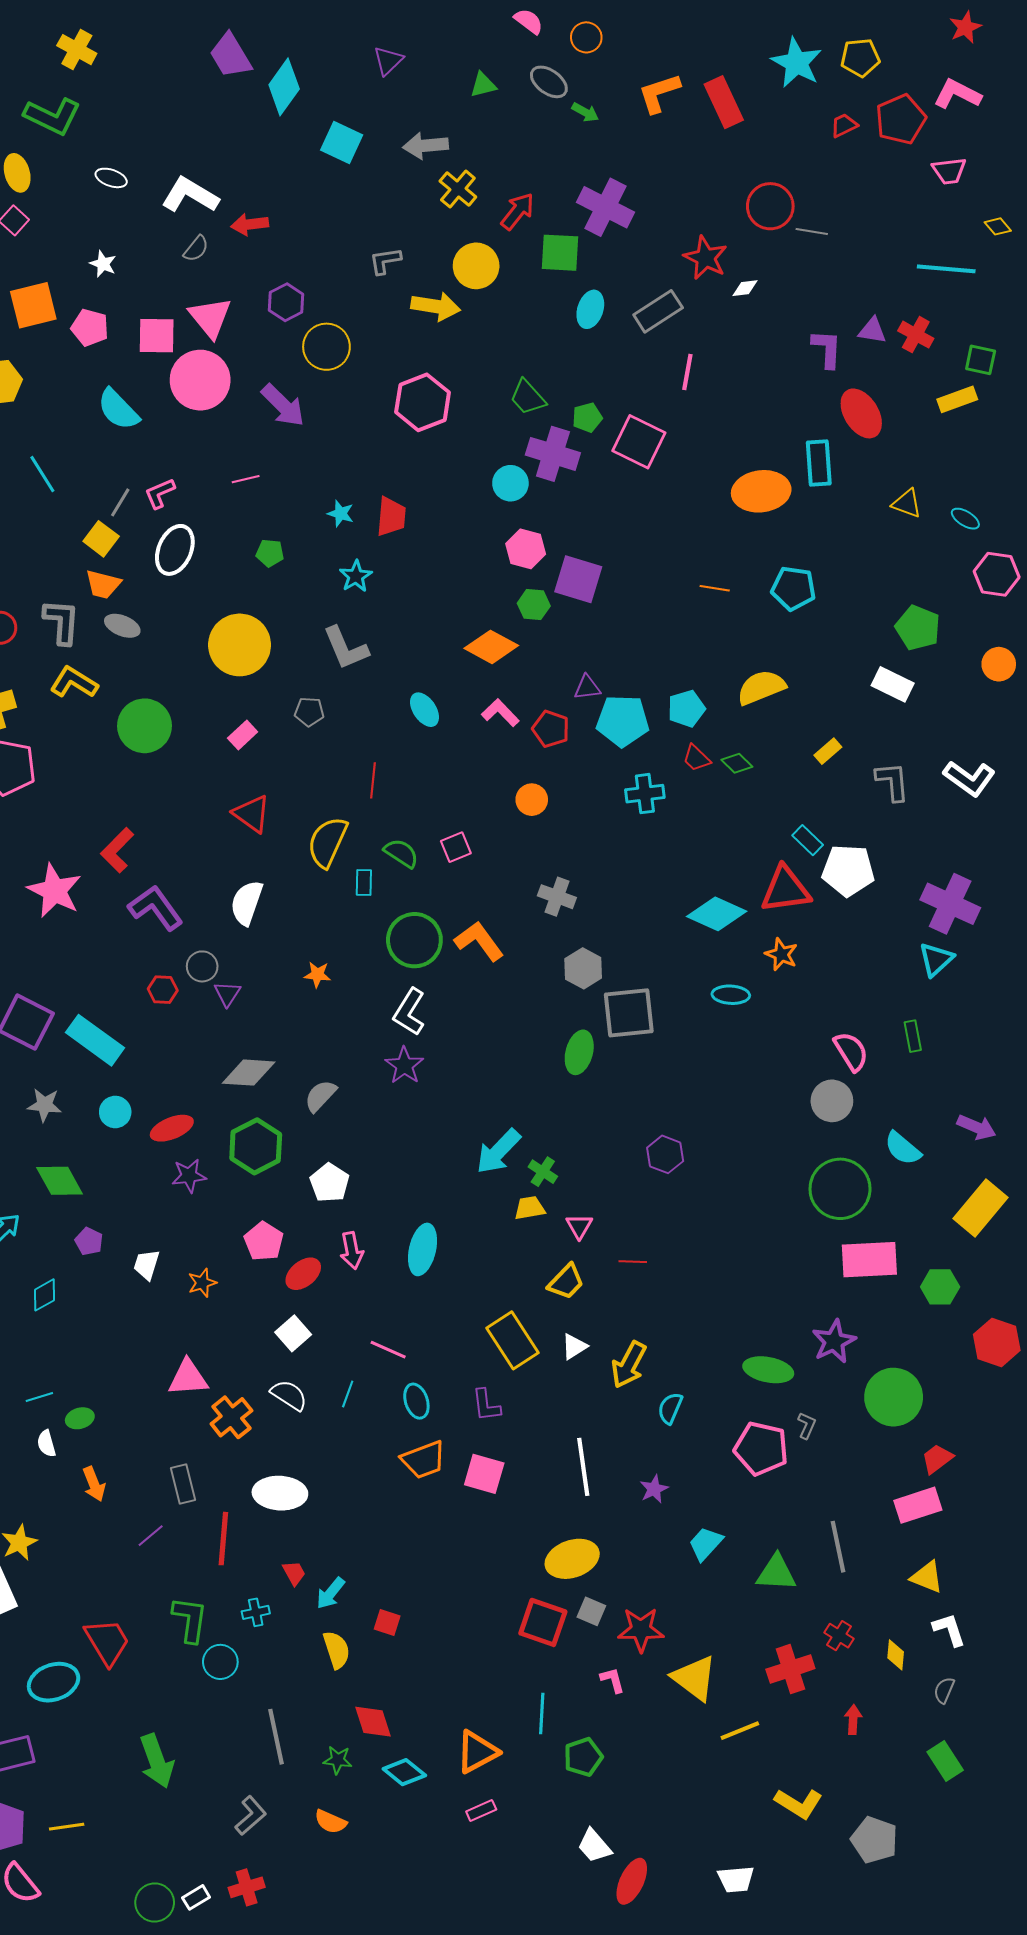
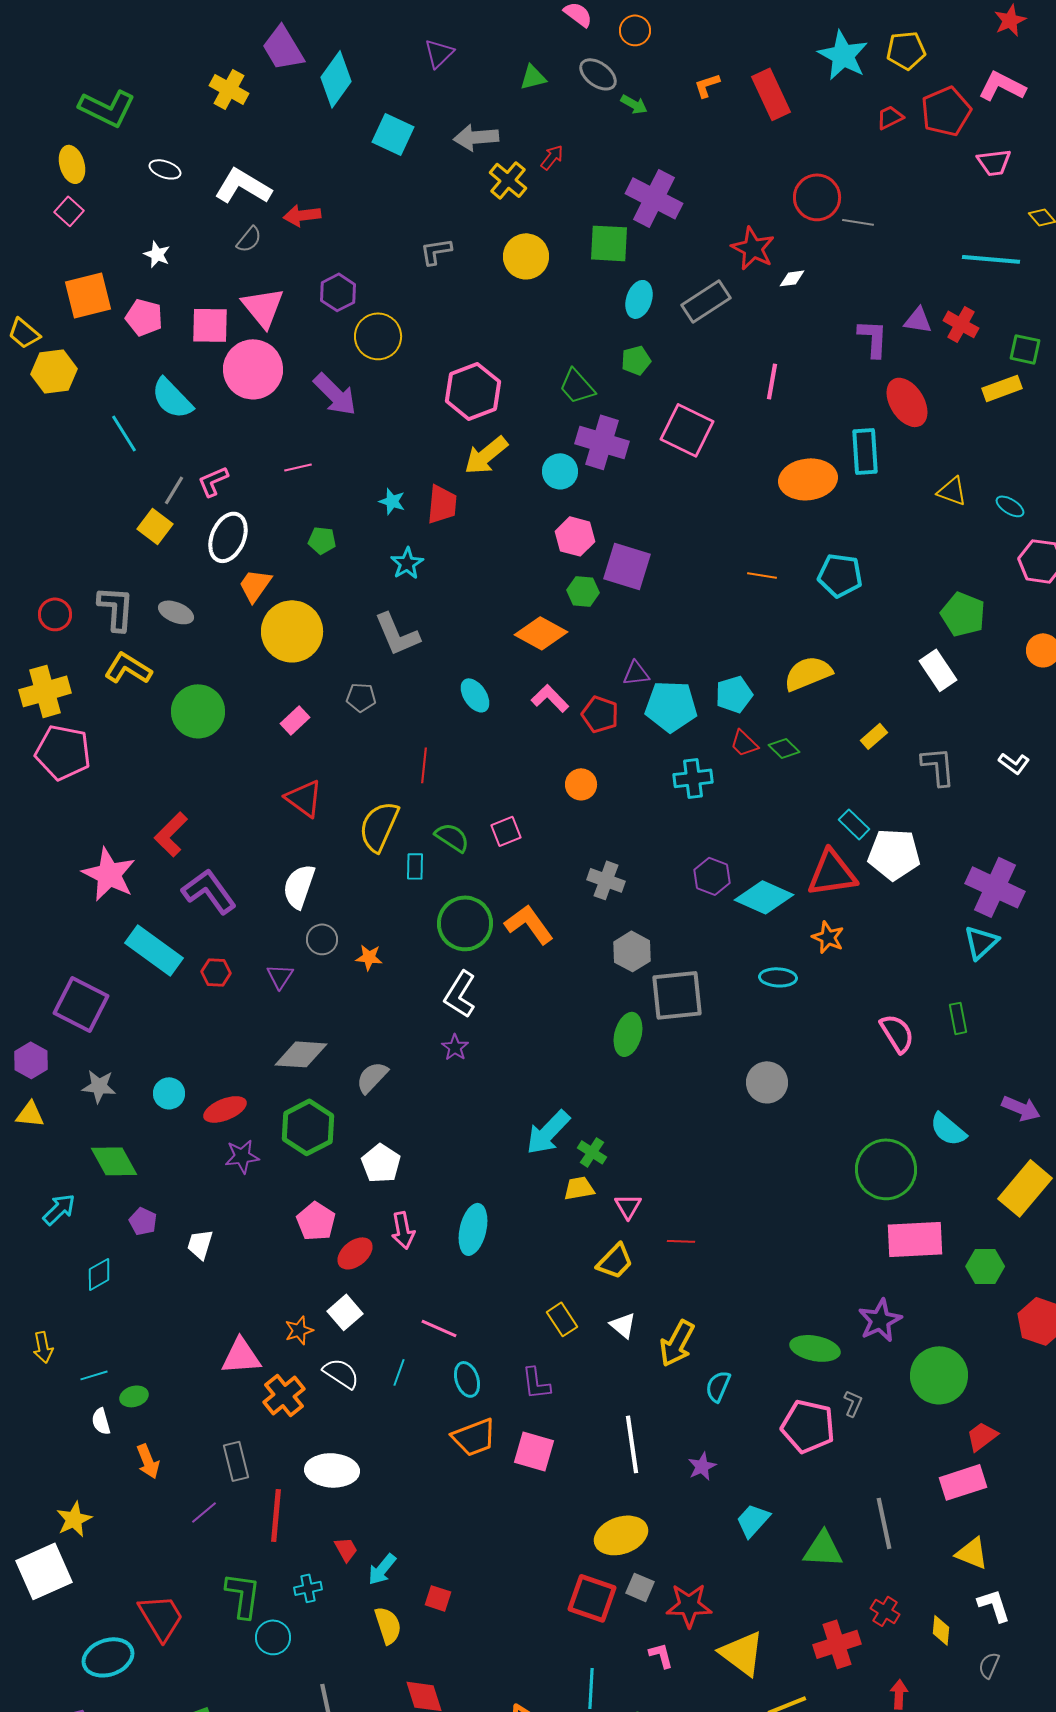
yellow cross: (77, 50) -> (229, 89), moved
orange L-shape: (659, 93) -> (707, 85), size x0.6
red arrow: (518, 211) -> (552, 157), moved, size x0.7
yellow arrow: (436, 306) -> (486, 455), moved, turned 132
pink line: (687, 372) -> (772, 381), moved
green pentagon: (587, 417) -> (636, 360), moved
cyan line: (42, 474) -> (124, 433), moved
orange trapezoid: (103, 584) -> (255, 585), moved, turned 111
white rectangle: (893, 684) -> (938, 670), turned 30
white L-shape: (969, 778) -> (1014, 763), size x0.6
gray circle: (202, 966) -> (322, 939), moved
cyan rectangle: (95, 1040) -> (154, 950), moved
purple star: (404, 1065) -> (455, 1047), size x0.7
gray circle: (832, 1101) -> (767, 1082), moved
purple hexagon: (665, 1154) -> (712, 876), moved
orange star: (202, 1283) -> (299, 1330), moved
yellow rectangle: (512, 1340) -> (562, 1319), size x0.6
white triangle: (574, 1347) -> (623, 1325), turned -48

